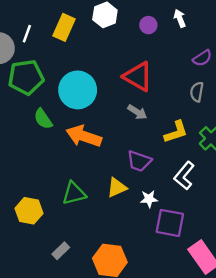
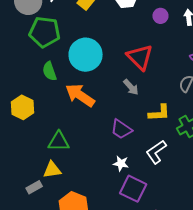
yellow triangle: (117, 188) -> (52, 170), moved
yellow hexagon: (29, 211) -> (22, 107), moved

